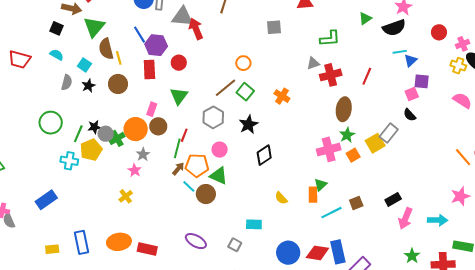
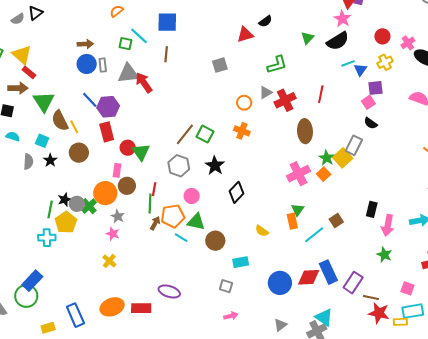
red circle: (179, 63) -> (128, 148), moved
orange circle: (243, 63) -> (244, 103), moved
yellow cross: (458, 66) -> (385, 62), moved, turned -35
green circle: (51, 123) -> (26, 296), moved
green star: (347, 135) -> (327, 158), moved
cyan line: (189, 186) -> (181, 238), moved
brown circle: (206, 194) -> (215, 241), moved
black rectangle: (393, 199) -> (372, 209), turned -35
purple ellipse: (196, 241) -> (169, 291), moved
green star: (412, 256) -> (384, 255), moved

